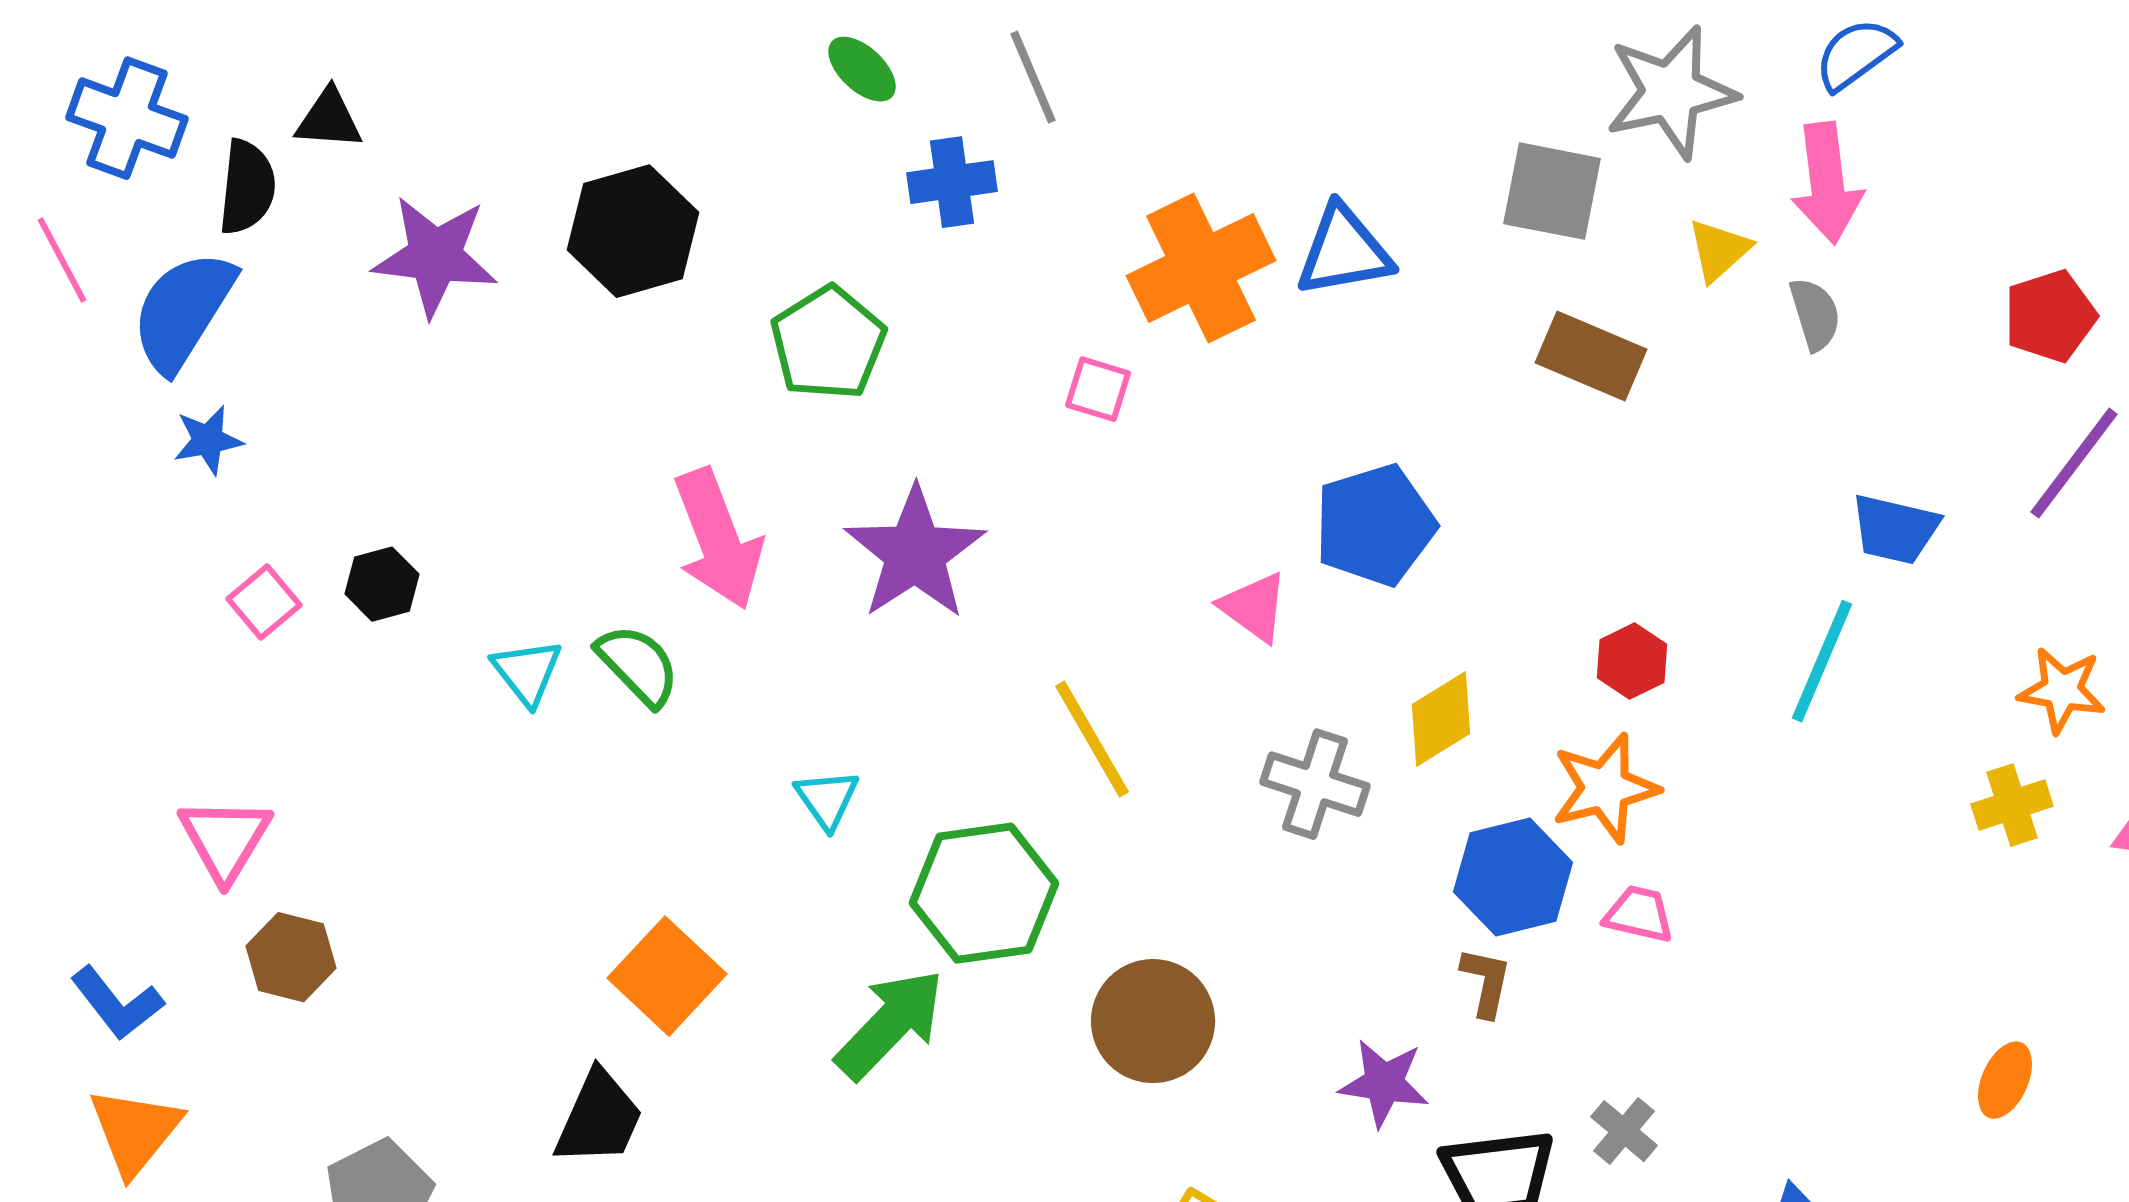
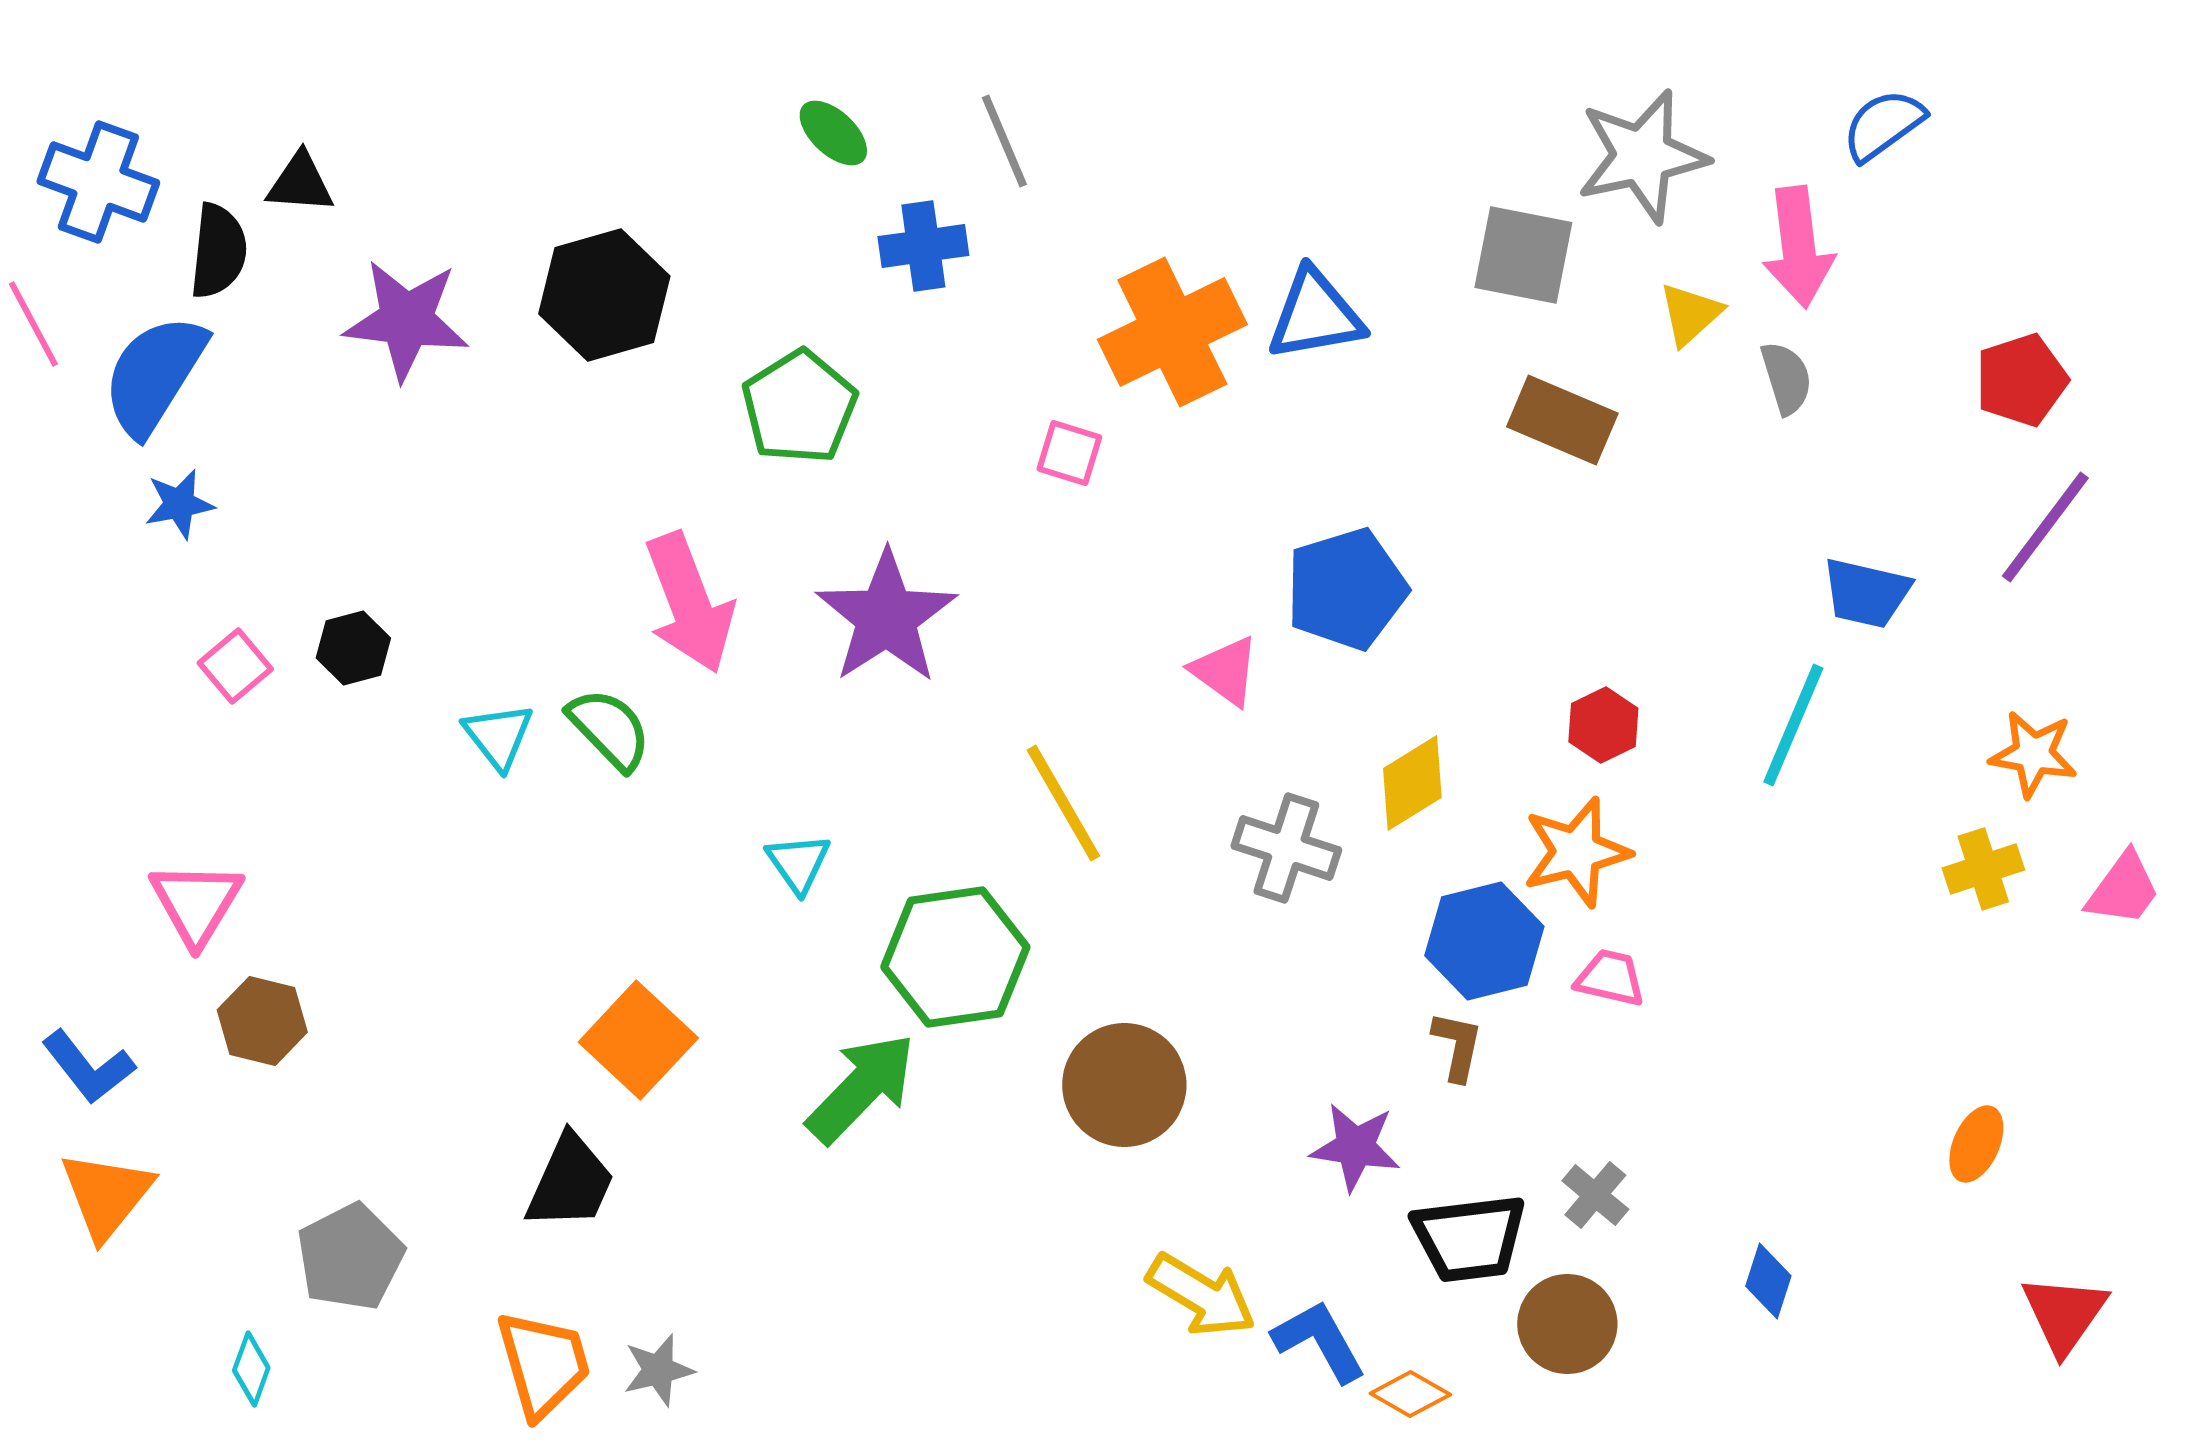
blue semicircle: (1856, 54) -> (1883, 125), moved

